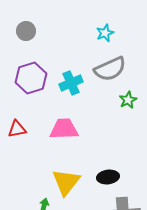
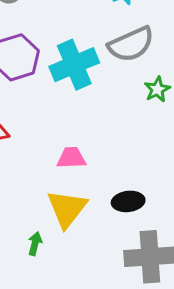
cyan cross: (71, 83) -> (74, 65), size x1.4
pink trapezoid: (64, 129) -> (71, 158), moved, size x0.7

